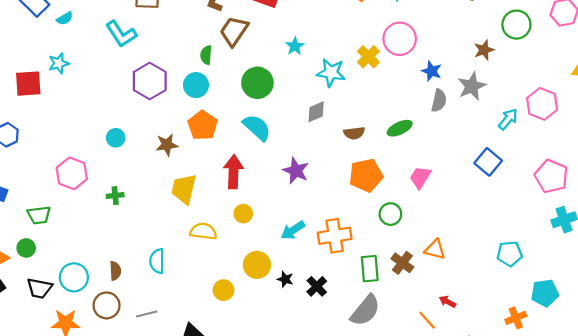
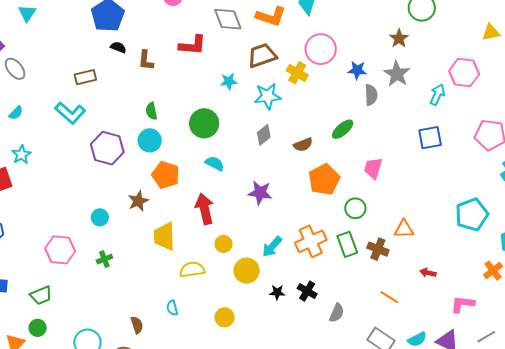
brown trapezoid: (234, 31) -> (262, 56), moved, turned 52
cyan star: (295, 46) -> (229, 81), turned -30
cyan semicircle: (257, 127) -> (215, 163), size x0.7
cyan circle: (116, 138) -> (100, 217), moved
blue square: (488, 162) -> (430, 138), turned -35
cyan pentagon: (510, 254) -> (472, 215), size x1.4
cyan semicircle: (157, 261) -> (172, 308), moved, size x0.7
yellow circle: (257, 265) -> (247, 271), moved
green rectangle: (370, 269) -> (347, 244), moved
brown semicircle: (115, 271) -> (137, 325), moved
gray semicircle: (365, 310) -> (337, 313), moved, size x0.6
orange line: (427, 320) -> (389, 297), moved

